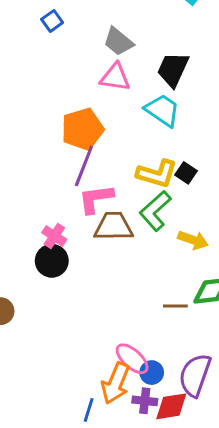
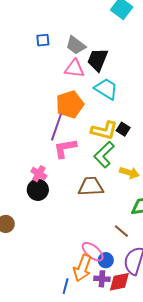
blue square: (52, 21) -> (43, 40), moved, turned 32
black trapezoid: (173, 69) -> (98, 60), moved
orange pentagon: (82, 129) -> (70, 104), moved
brown trapezoid: (114, 227) -> (91, 186), moved
brown line: (175, 306) -> (121, 231), moved, turned 42

